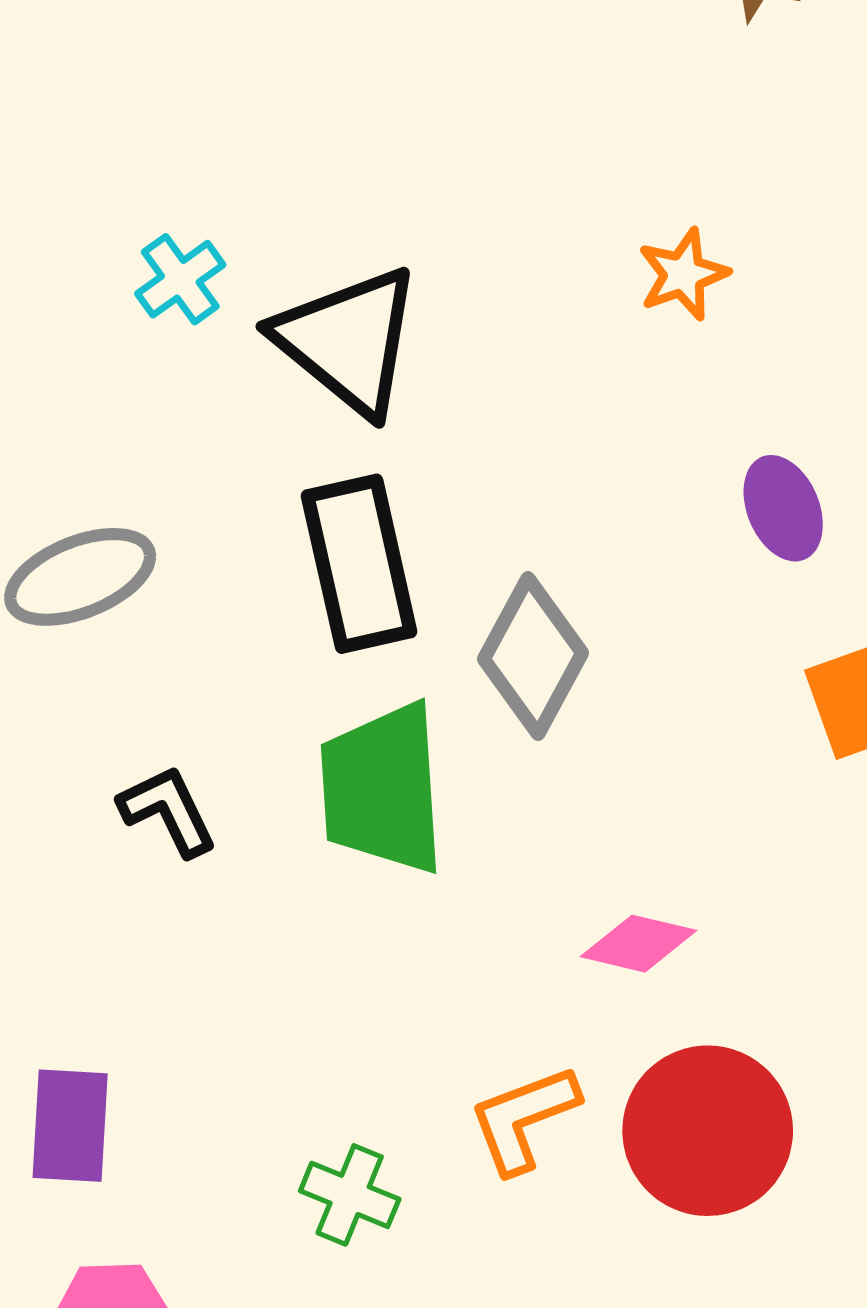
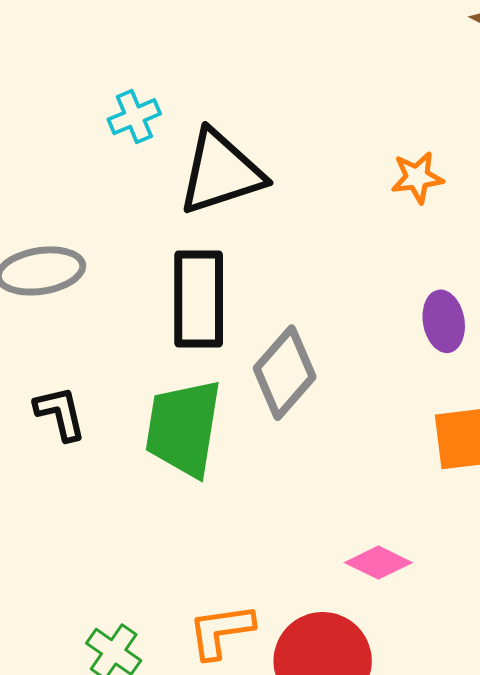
black triangle: (348, 341) -> (221, 172), turned 50
pink diamond: (639, 944) -> (378, 563), moved

